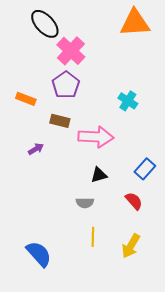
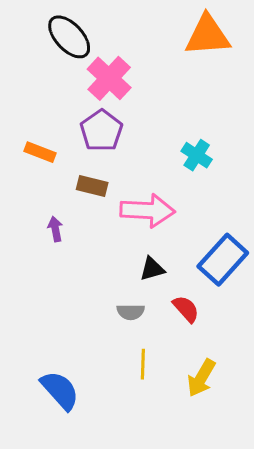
purple arrow: (36, 149) -> (55, 229), turned -70
blue rectangle: (145, 169) -> (223, 260), size x1.5
red semicircle: (134, 201) -> (186, 309), moved

